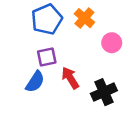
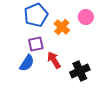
orange cross: (84, 18) -> (62, 27), moved
pink circle: (112, 43) -> (86, 17), moved

